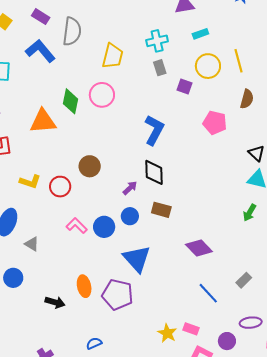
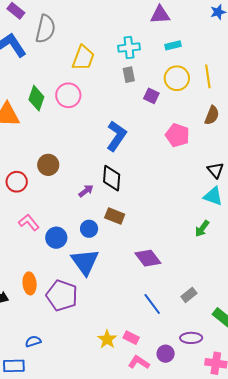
blue circle: (130, 216) -> (89, 229), moved
blue circle: (104, 227) -> (56, 238), moved

